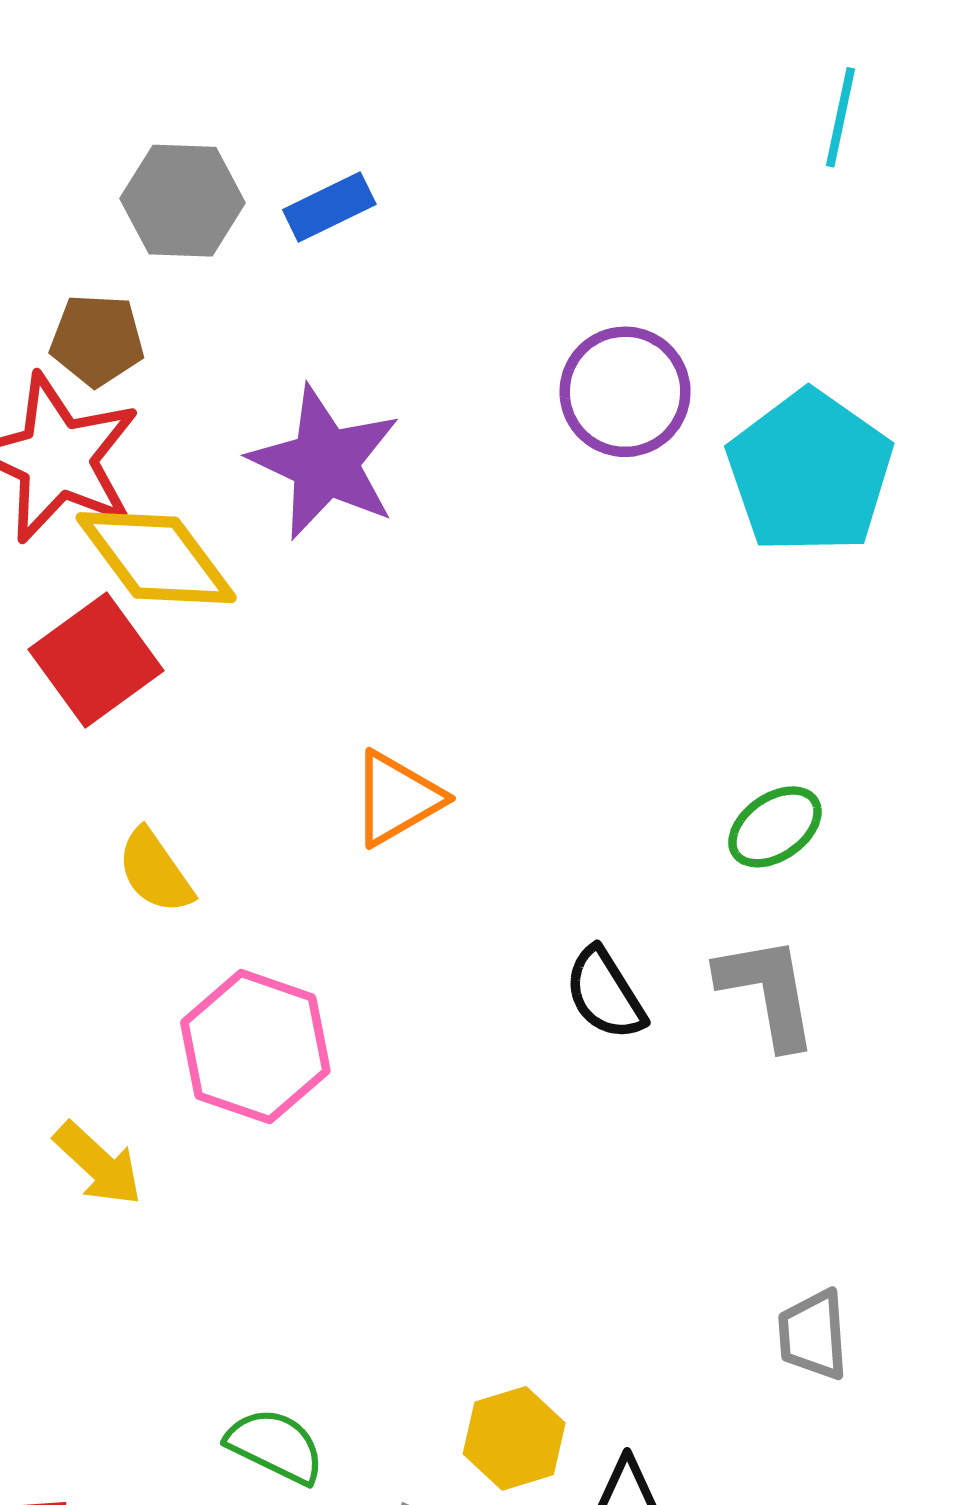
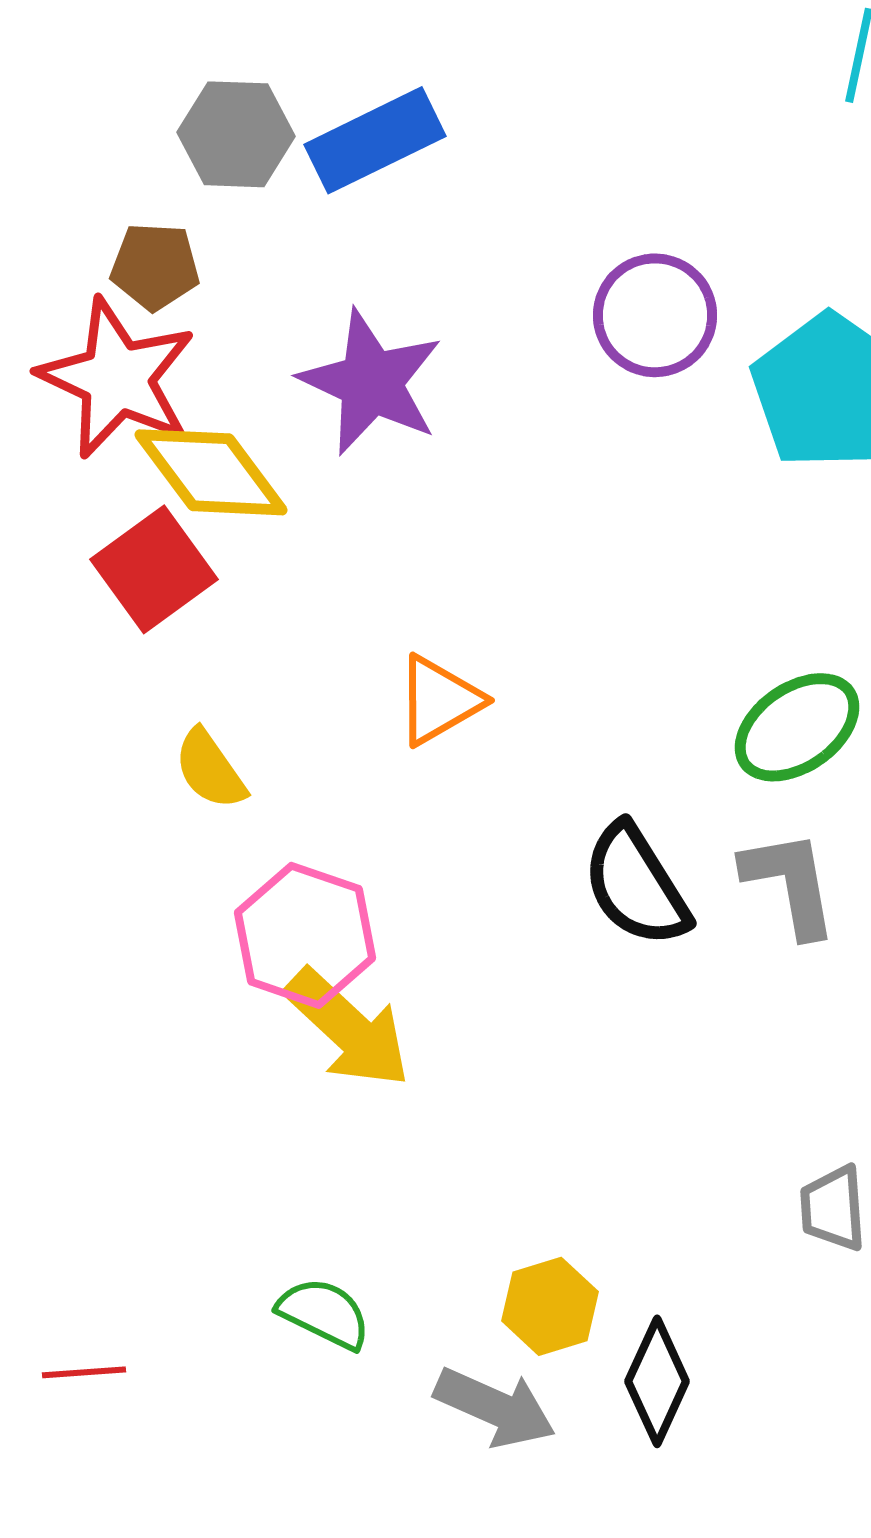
blue rectangle: (329, 207) -> (375, 140), size x1.6
green ellipse: (775, 827) -> (797, 727), size x1.4
black semicircle: (605, 994) -> (636, 885), size x1.4
yellow arrow: (98, 1164) -> (348, 1028), moved, size x1.5

